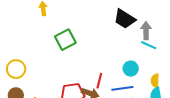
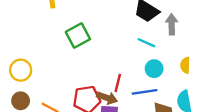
cyan line: (149, 45) -> (146, 43), moved
yellow semicircle: (155, 81) -> (185, 65), moved

